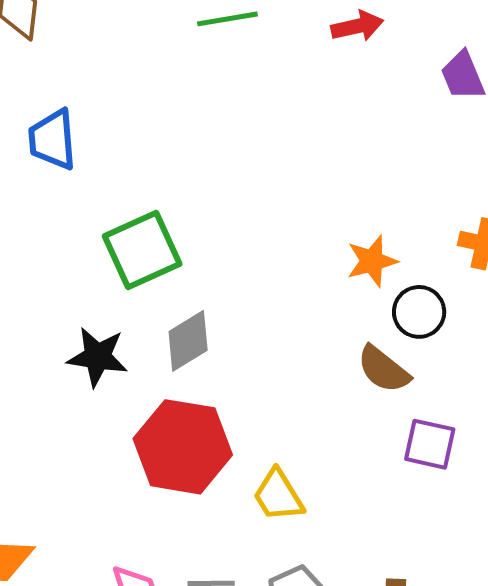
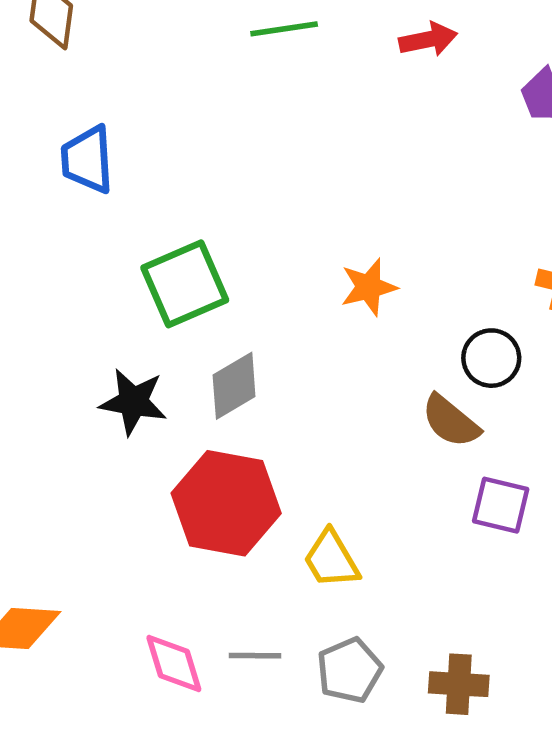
orange star: (372, 261) -> (369, 287), moved

